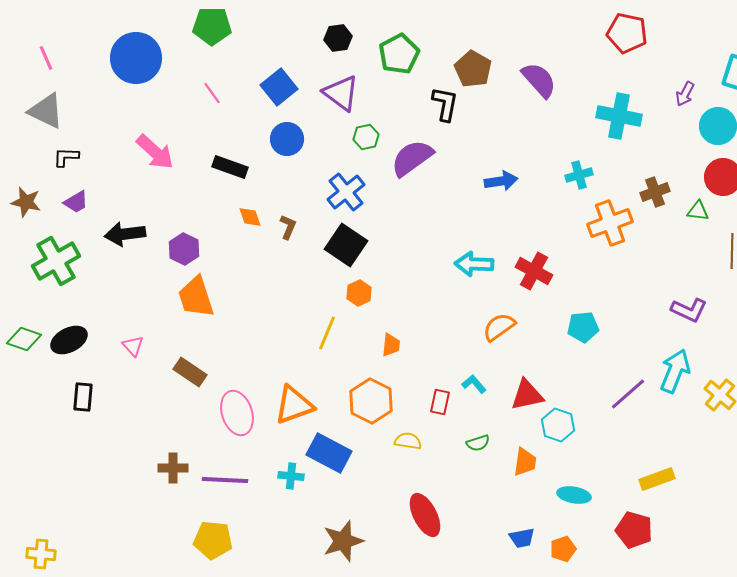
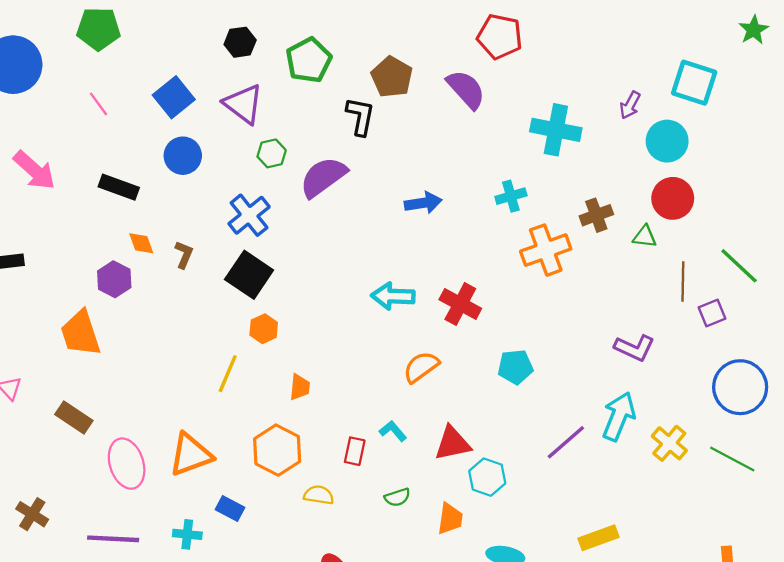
red pentagon: (627, 33) -> (500, 37), moved
purple hexagon: (184, 249) -> (114, 279), moved
blue rectangle: (329, 453) -> (230, 509), size x0.6
brown cross: (173, 468) -> (32, 514), moved, turned 32

